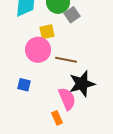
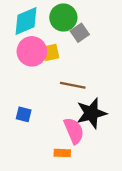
pink circle: (38, 50) -> (32, 51), moved
orange rectangle: (57, 118) -> (62, 153), turned -64

